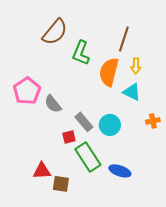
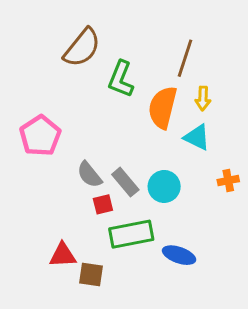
gray semicircle: (53, 104) -> (90, 175), moved
green rectangle: (88, 157) -> (131, 234), turned -68

